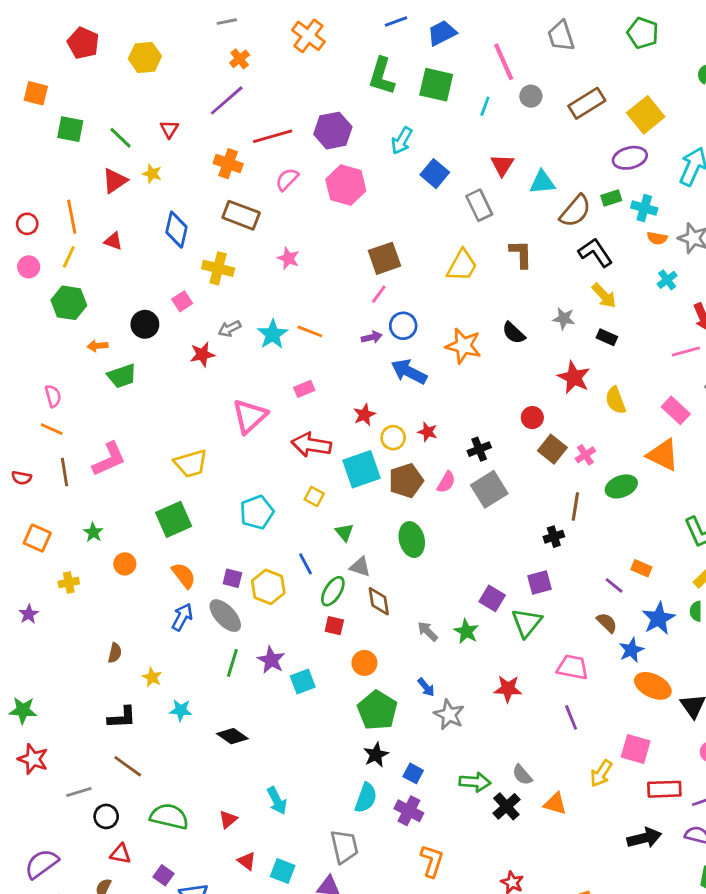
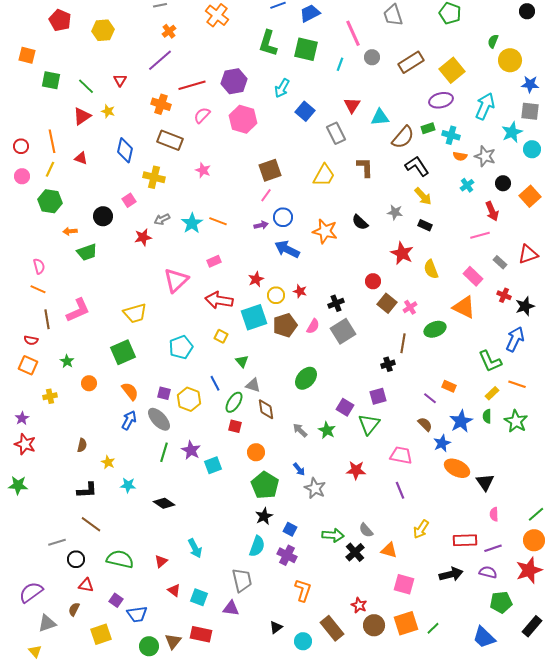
red semicircle: (21, 478) -> (31, 340), moved
green ellipse: (412, 540) -> (306, 378), moved, turned 55
pink square: (636, 749) -> (404, 584), moved
red star: (33, 759) -> (25, 444), moved

